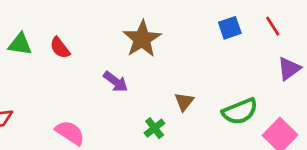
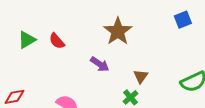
green triangle: (20, 44) -> (27, 40), turned -36
brown triangle: (184, 102) -> (141, 76), moved

